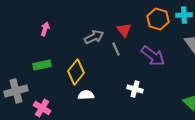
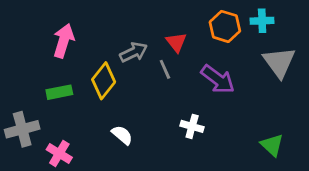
pink arrow: (45, 29) -> (64, 41), size x1.6
yellow diamond: (76, 72) -> (104, 81), moved
white semicircle: (86, 95) -> (122, 135), turned 42

